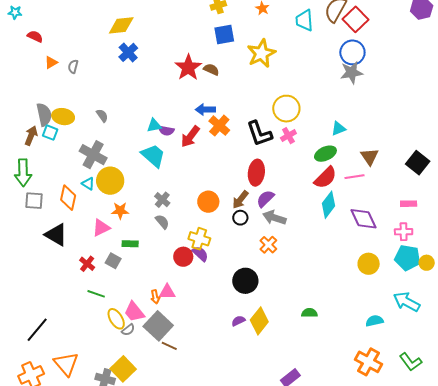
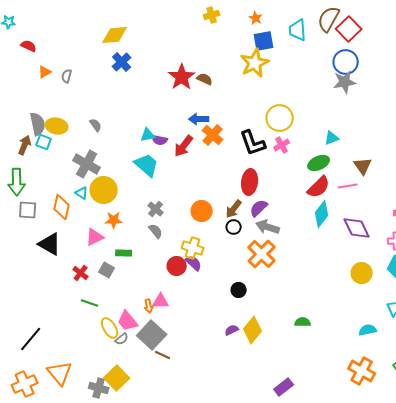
blue square: (224, 34) -> (264, 41), moved
orange cross: (268, 245) -> (262, 254), size x1.6
black circle: (245, 281) -> (239, 290), size x0.6

